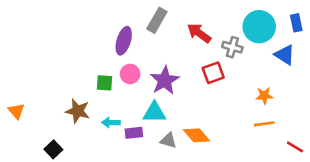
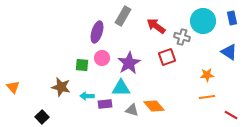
blue triangle: (285, 55) -> (229, 52), moved

